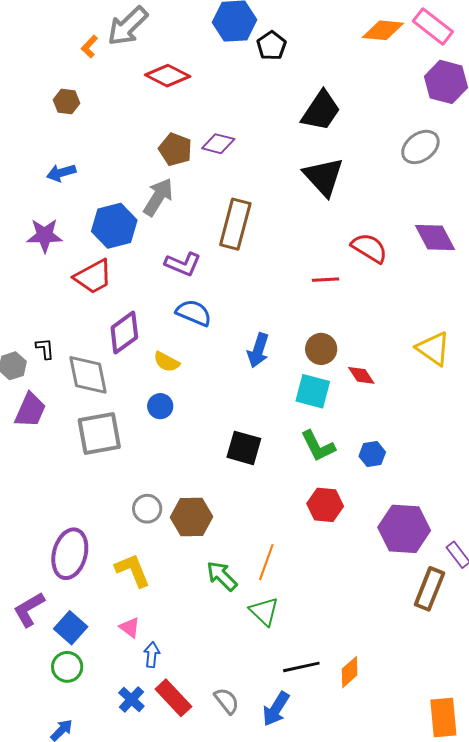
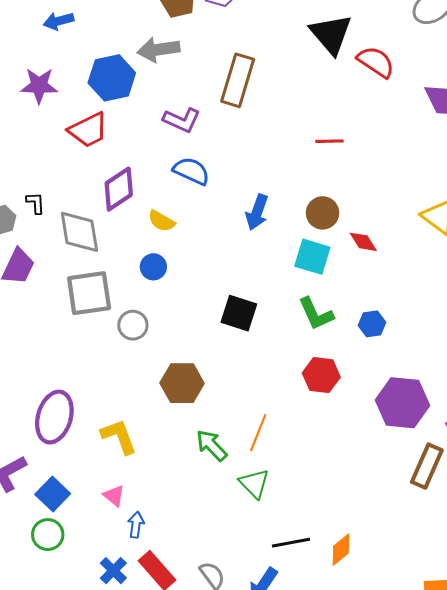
gray arrow: (158, 197) -> (158, 50), turned -132
red semicircle: (369, 248) -> (376, 62), moved
gray circle: (147, 509) -> (133, 325), moved

